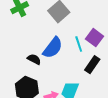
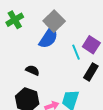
blue semicircle: (53, 48) -> (49, 38), moved

